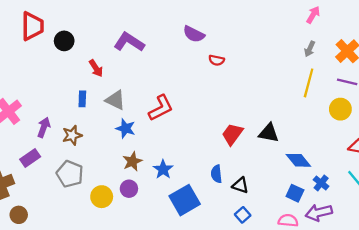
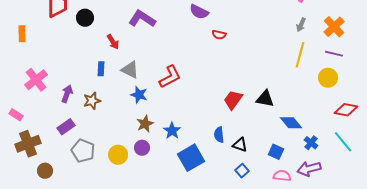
purple rectangle: (30, 158) -> (66, 127), moved
gray pentagon: (70, 174) -> (83, 151), moved
blue square: (295, 193) -> (276, 152), moved

